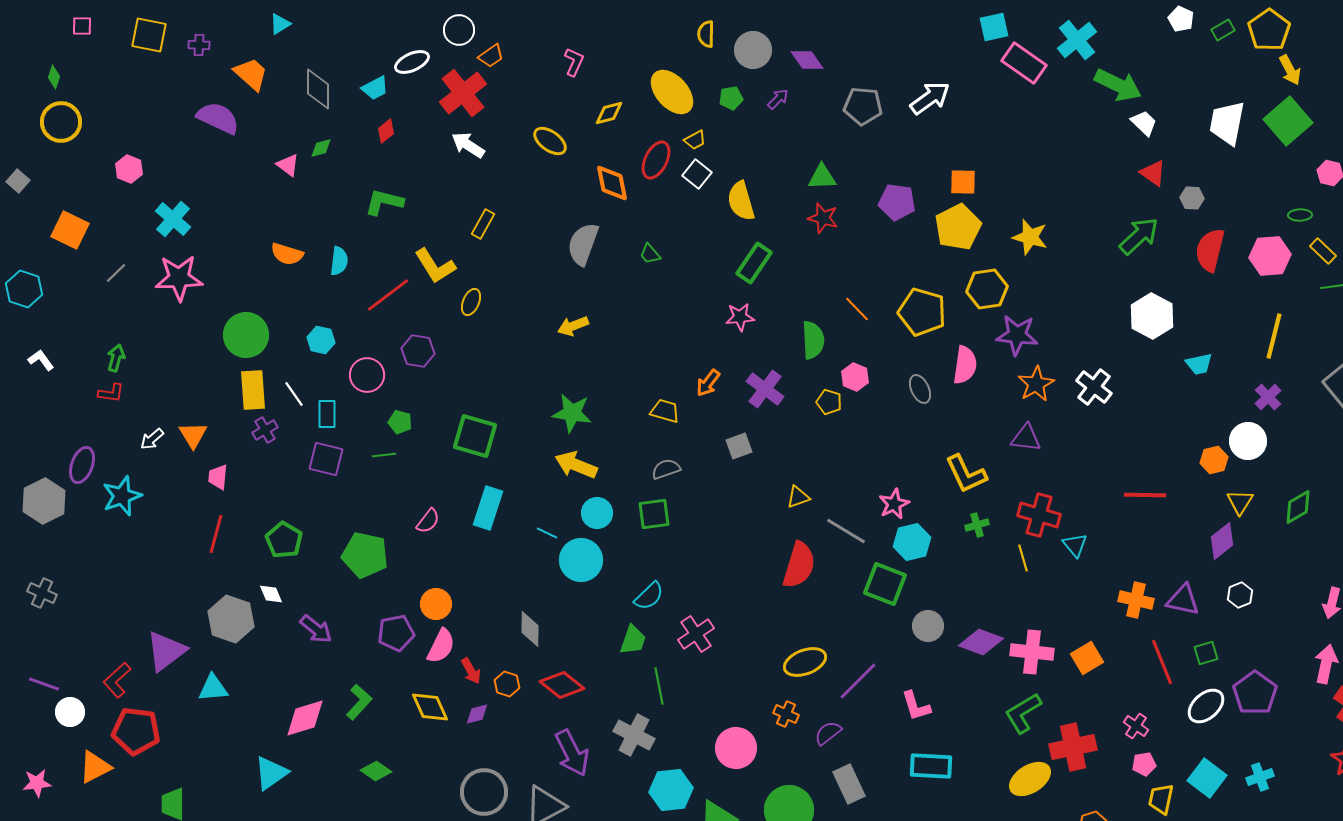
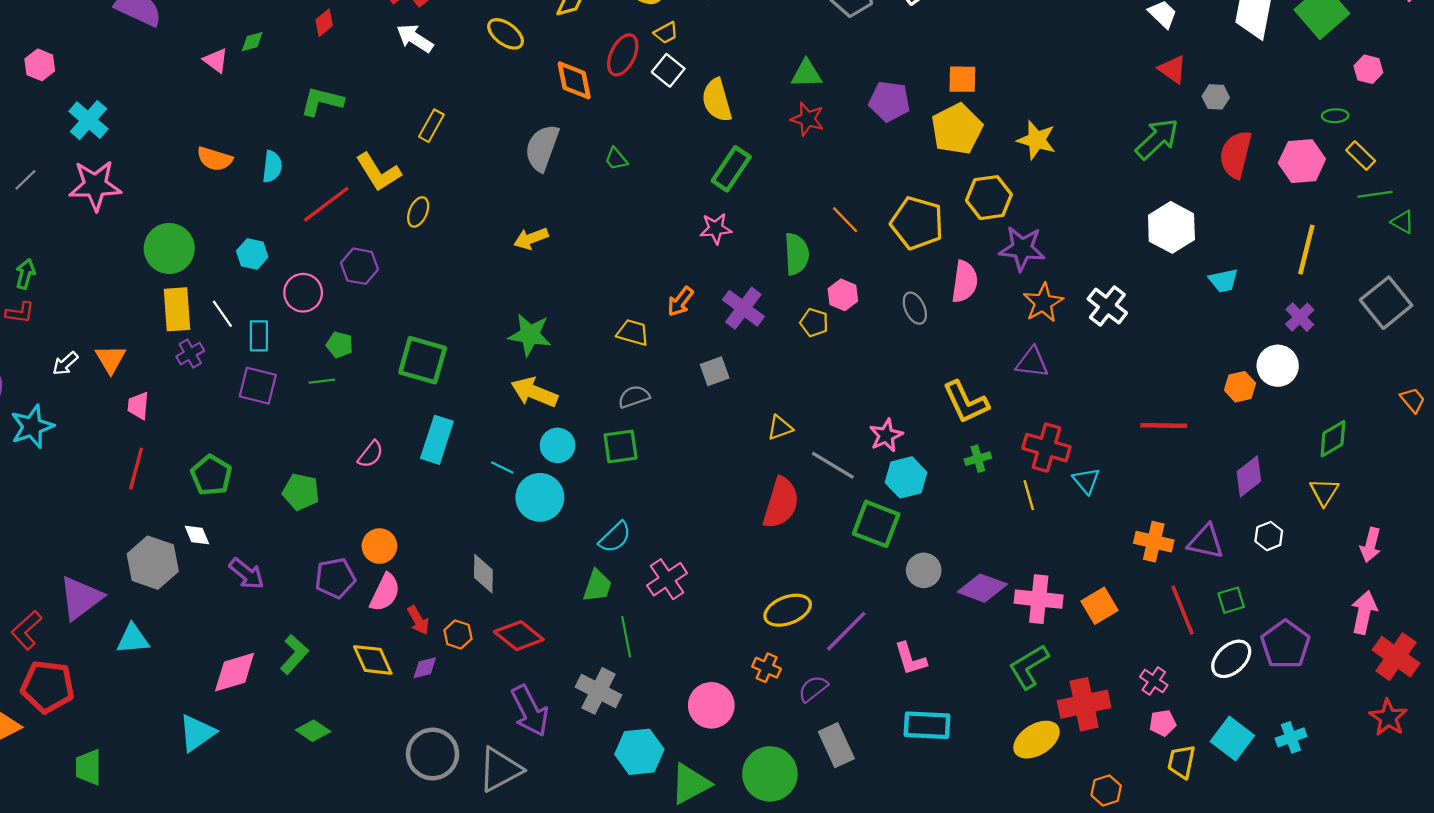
yellow triangle: (1240, 502) -> (1324, 492), moved
green pentagon: (365, 555) -> (301, 492), size x0.7

